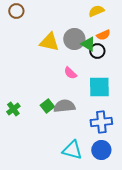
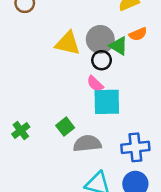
black circle: (97, 51) -> (102, 60), moved
cyan square: (99, 87) -> (107, 102), moved
gray semicircle: (64, 106) -> (87, 143), moved

